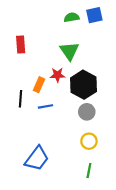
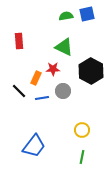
green triangle: (69, 51) -> (64, 47), turned -30
black hexagon: (84, 85) -> (91, 71), moved
black line: (21, 99) -> (19, 91), turned -49
gray circle: (87, 112) -> (63, 91), moved

